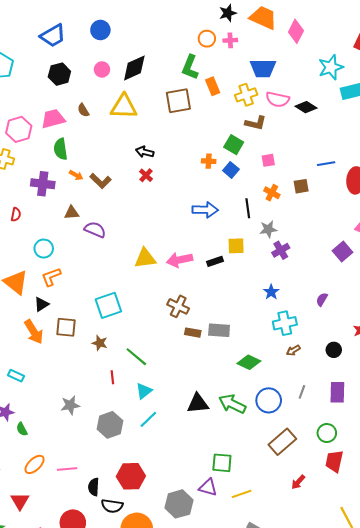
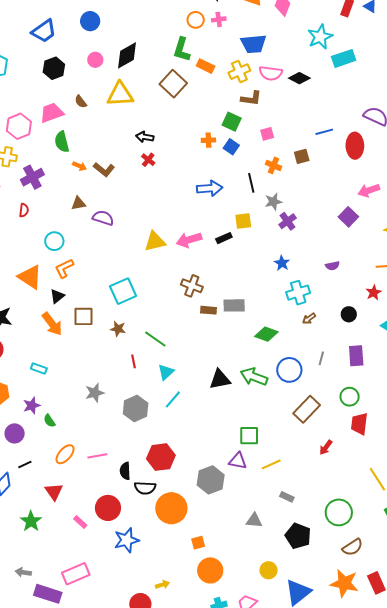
orange rectangle: (213, 86) -> (206, 66), turned -36
brown square: (178, 101) -> (173, 84), turned -32
purple cross: (43, 184) -> (32, 177), moved, turned -30
purple semicircle: (322, 299) -> (333, 266), turned -128

